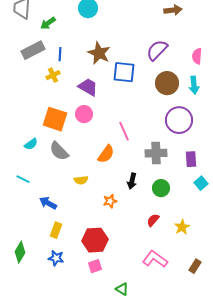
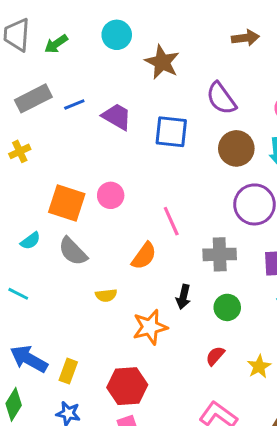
green arrow: (48, 23) -> (56, 44), moved
purple semicircle: (157, 50) -> (221, 98), turned -80
brown star: (99, 53) -> (162, 62), moved
blue line: (60, 54) -> (74, 104), turned 64
yellow cross: (53, 75) -> (20, 151), moved
purple trapezoid: (88, 87) -> (117, 117), moved
orange star: (110, 201) -> (150, 327), size x1.6
blue arrow: (48, 203) -> (29, 359), moved, size x1.4

